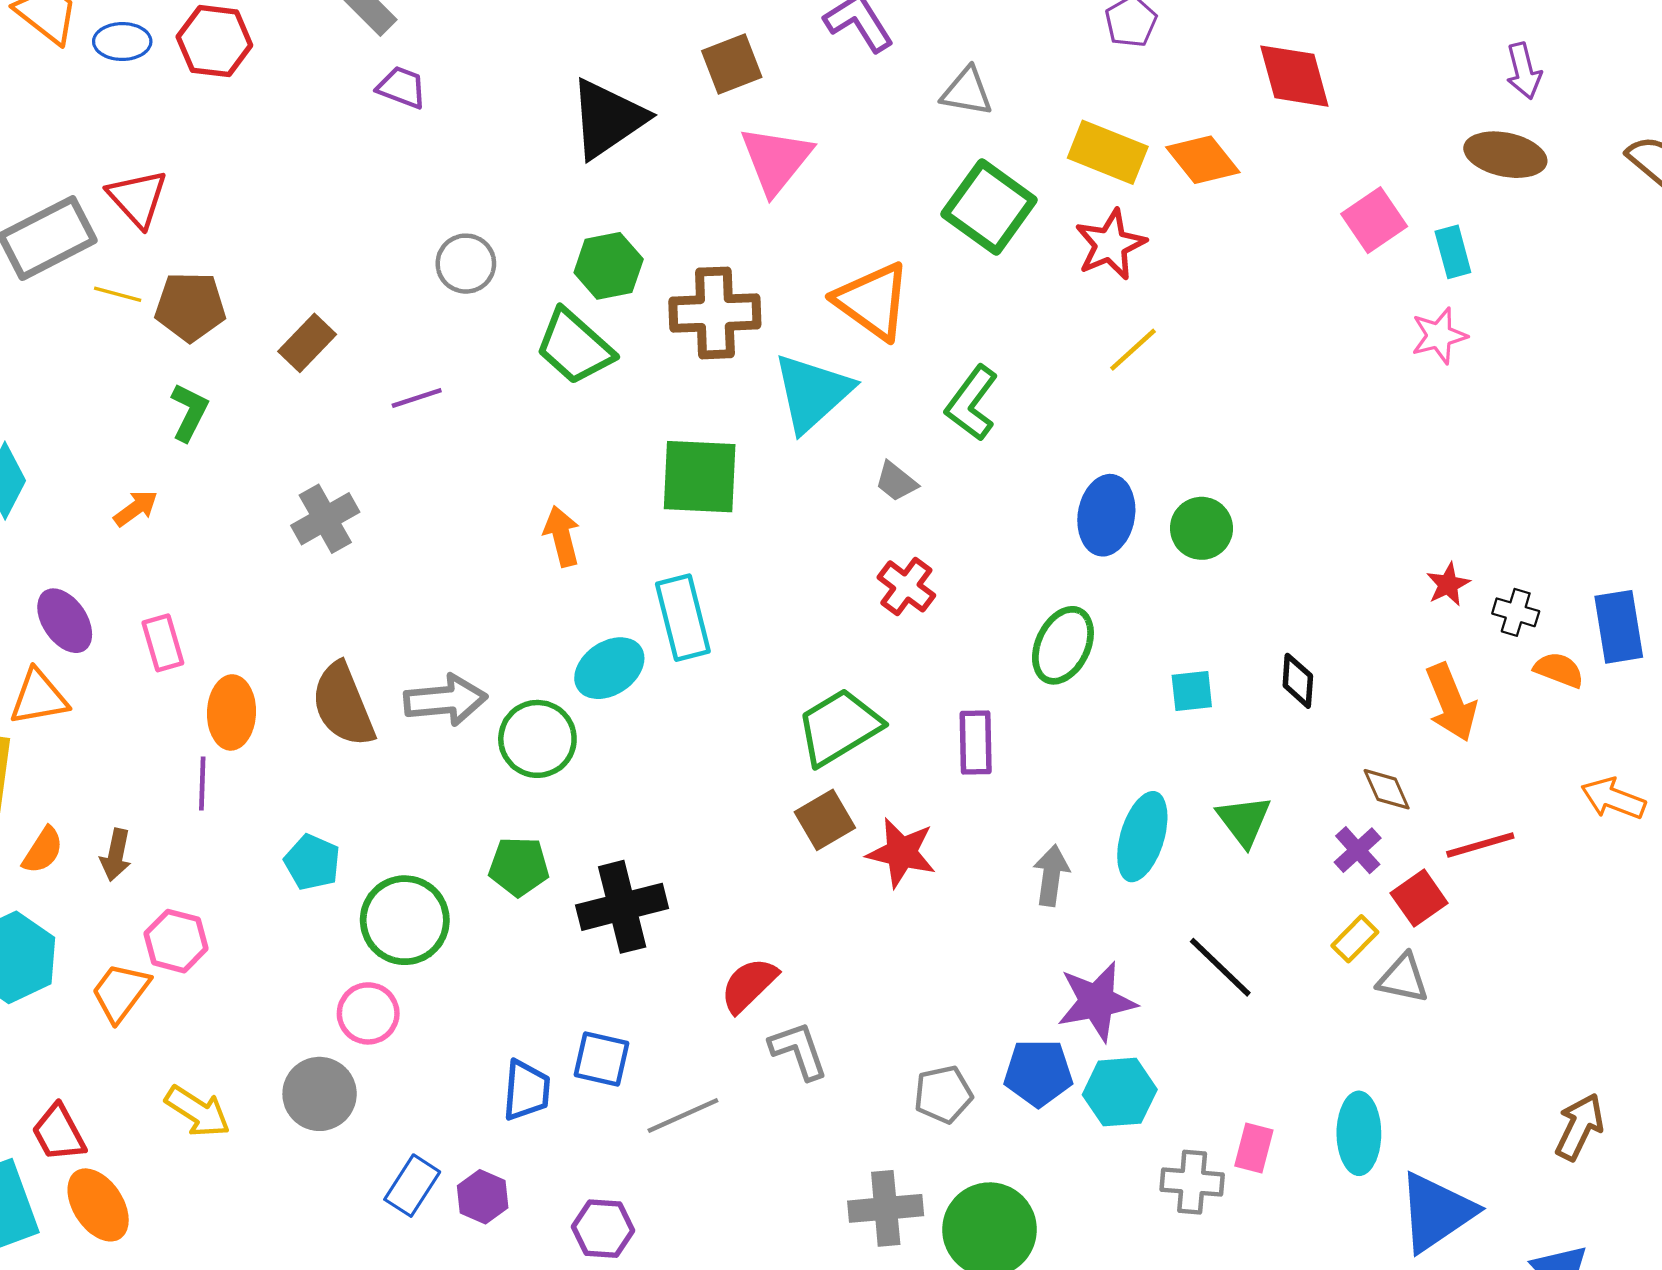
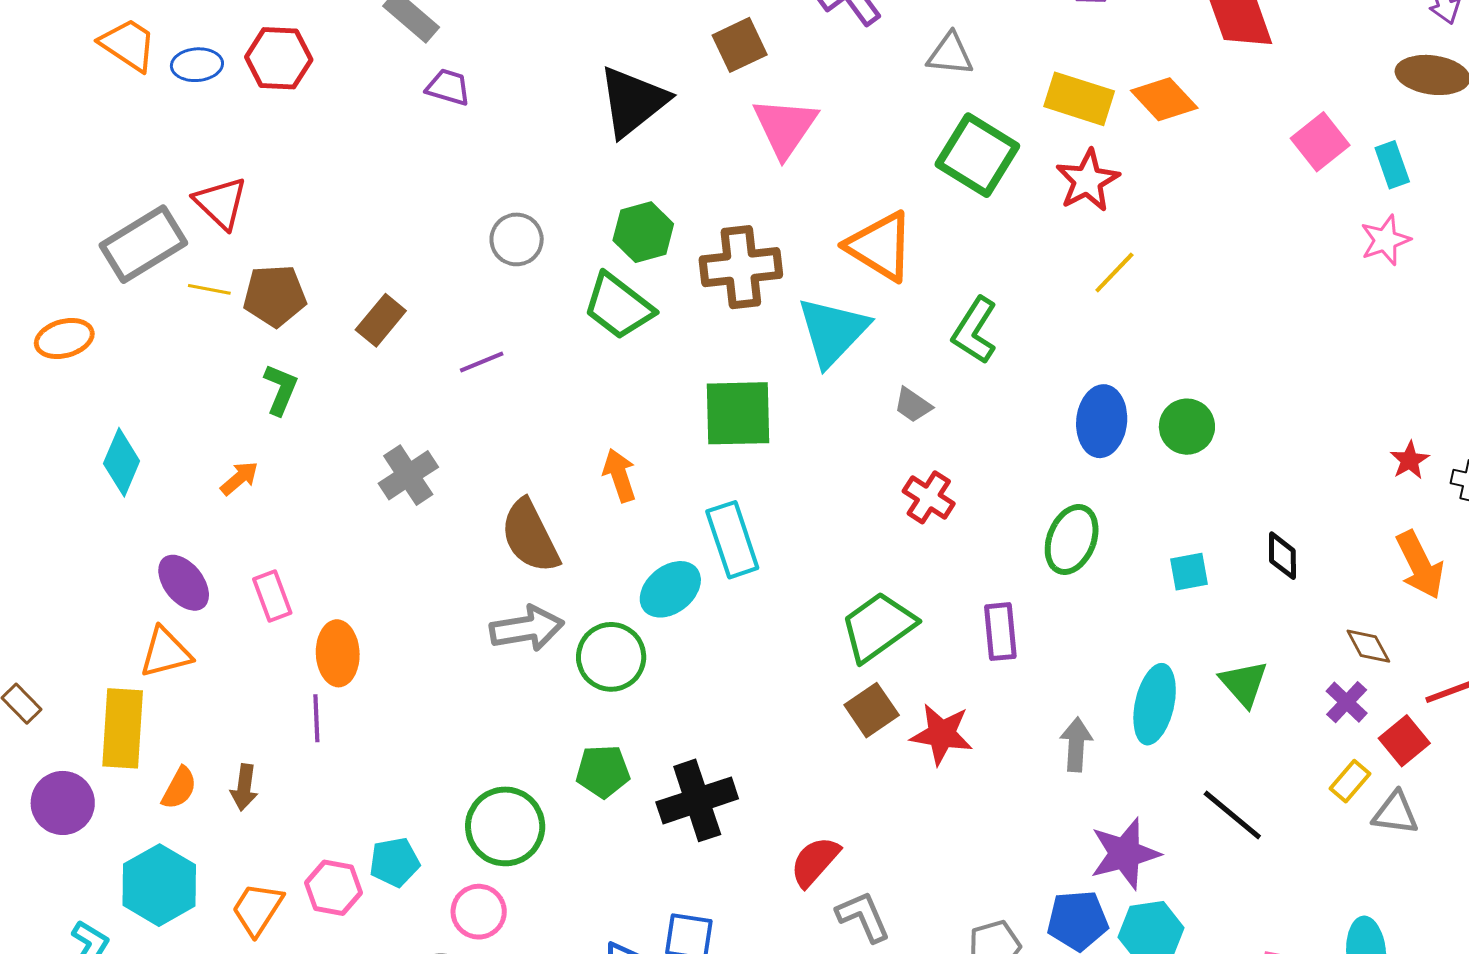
brown semicircle: (343, 705) -> (530, 536), moved
cyan pentagon: (312, 862) -> (394, 862), moved, turned -30
pink hexagon: (176, 941) -> (334, 888), moved

